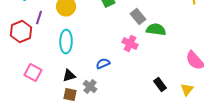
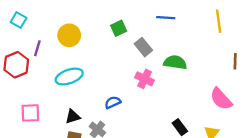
gray rectangle: (138, 17) -> (143, 47), moved
cyan ellipse: (66, 42) -> (69, 76), turned 70
pink square: (33, 73) -> (30, 113), turned -30

